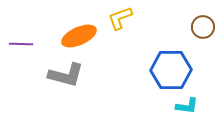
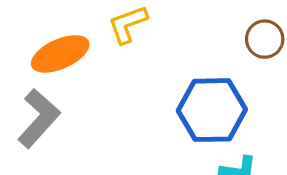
gray L-shape: (66, 75) -> (39, 118), turned -63

